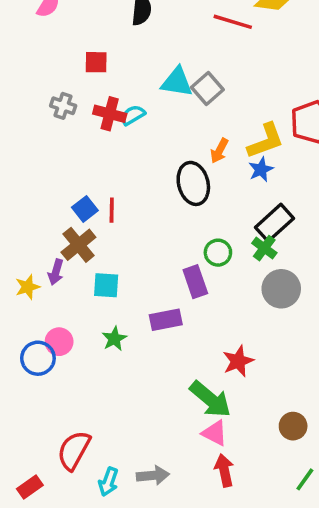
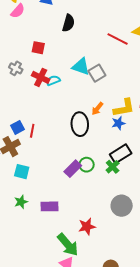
purple rectangle: (195, 282) -> (73, 169), moved, turned 54
gray circle: (281, 289) -> (122, 206), moved
purple rectangle: (166, 320) -> (50, 206), moved

